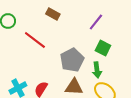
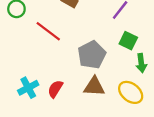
green arrow: (97, 70) -> (141, 63), moved

